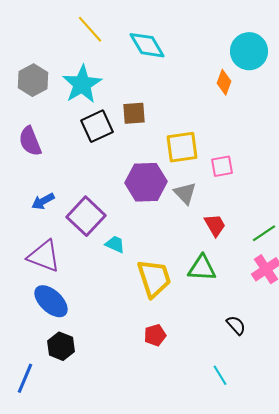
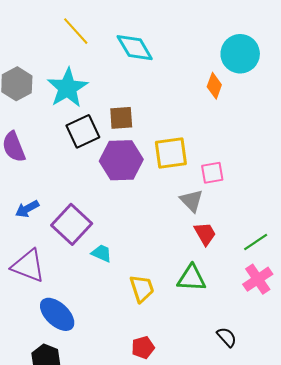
purple hexagon: (146, 182) -> (121, 160), moved
gray triangle: (185, 193) -> (192, 201), moved
yellow trapezoid: (154, 278) -> (142, 288), size x0.7
blue ellipse: (51, 301) -> (57, 314), moved

